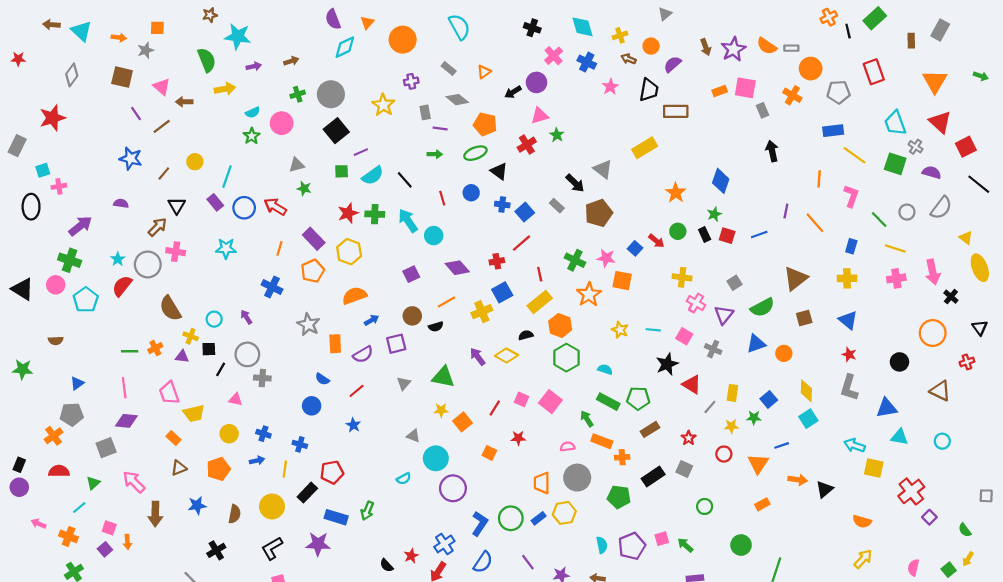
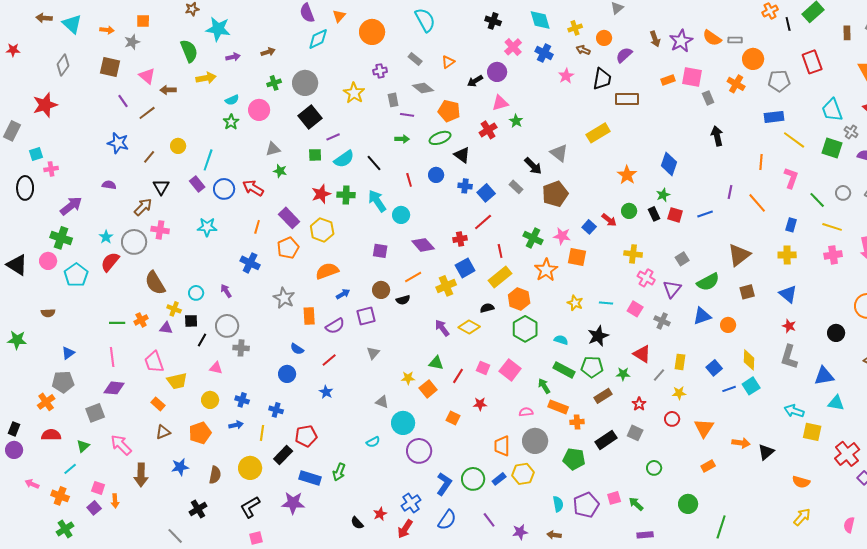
purple square: (411, 274) -> (380, 251), turned 35
black star: (667, 364) -> (598, 336), moved
green triangle: (443, 377) -> (436, 363), moved, size x0.7
green star: (754, 418) -> (623, 374), moved
blue line: (782, 445) -> (729, 389), moved

